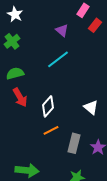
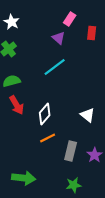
pink rectangle: (83, 10) -> (70, 19), moved
red rectangle: (95, 25) -> (92, 33), turned -32

